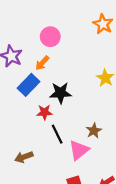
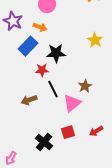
orange arrow: (42, 63) -> (40, 27), turned -112
brown arrow: (24, 157) -> (29, 100), moved

